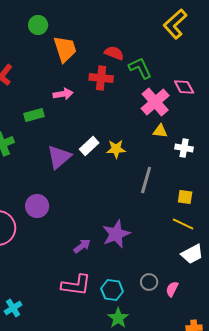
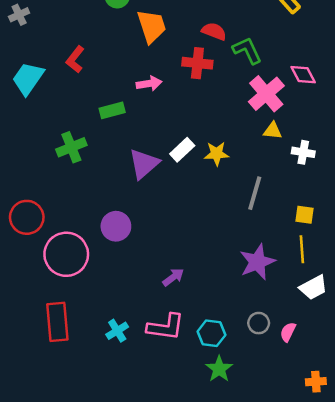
yellow line: (183, 224) -> (302, 249), turned 60
purple star: (116, 234) -> (257, 262), moved
cyan cross: (13, 308) -> (117, 331), moved

